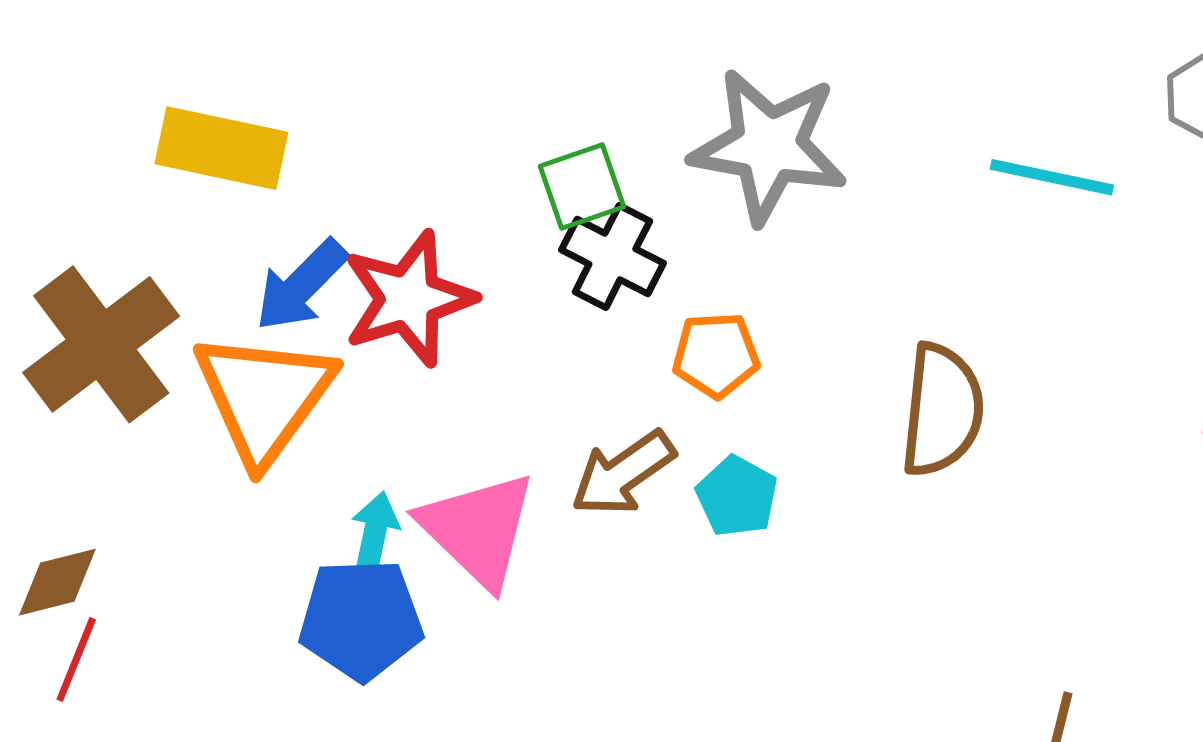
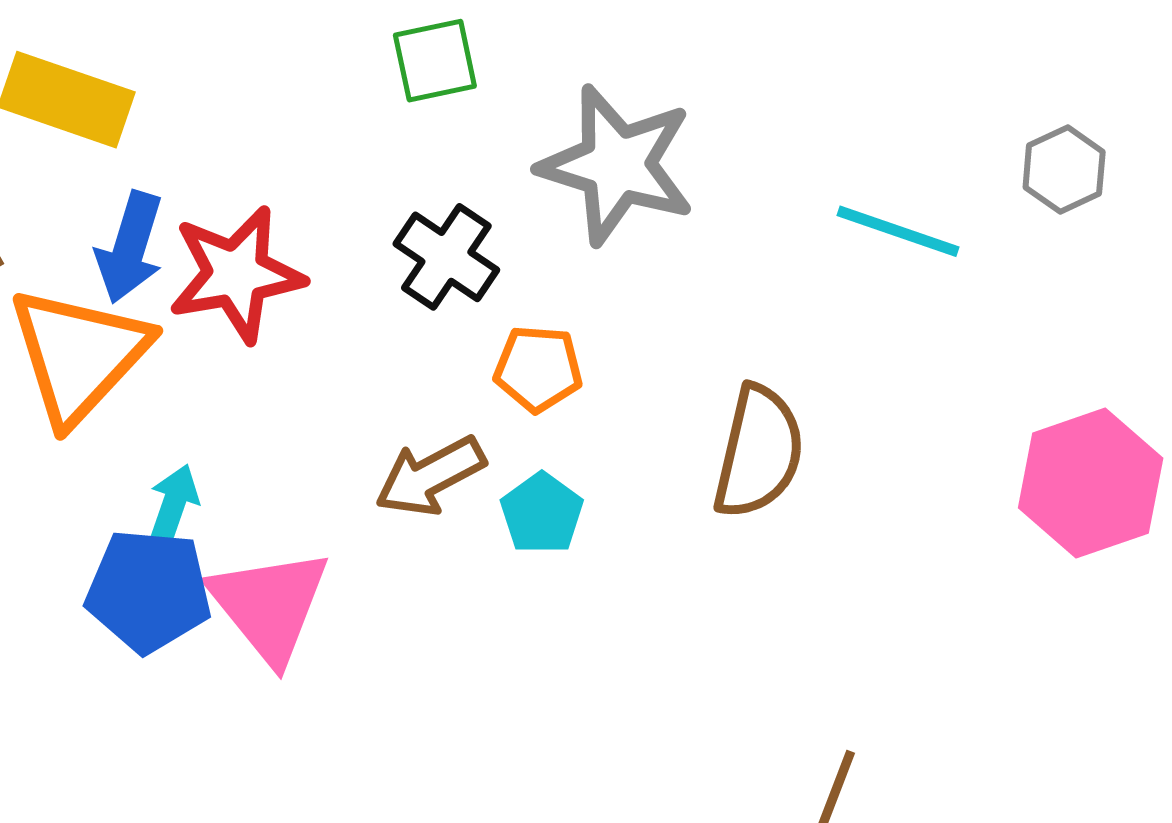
green square: (582, 187) -> (435, 61), moved
blue arrow: (301, 285) -> (130, 247), turned -35
pink triangle: (478, 529) -> (269, 605), moved

